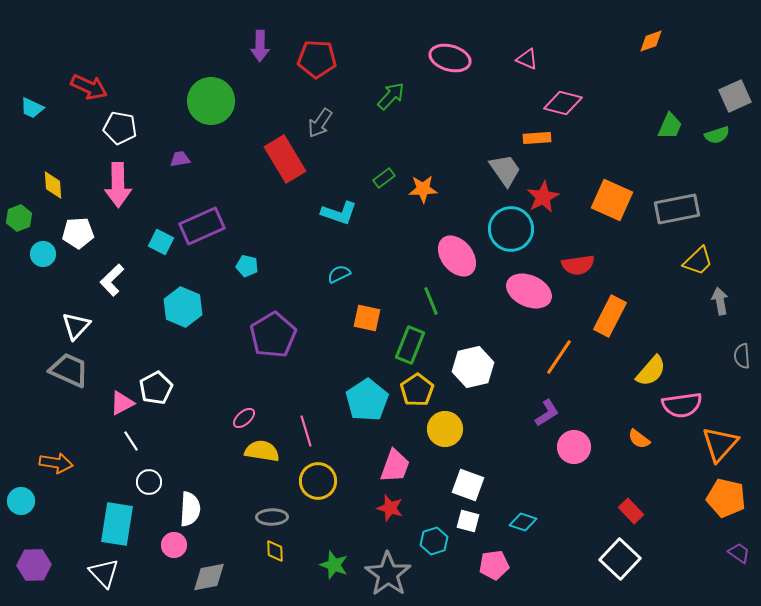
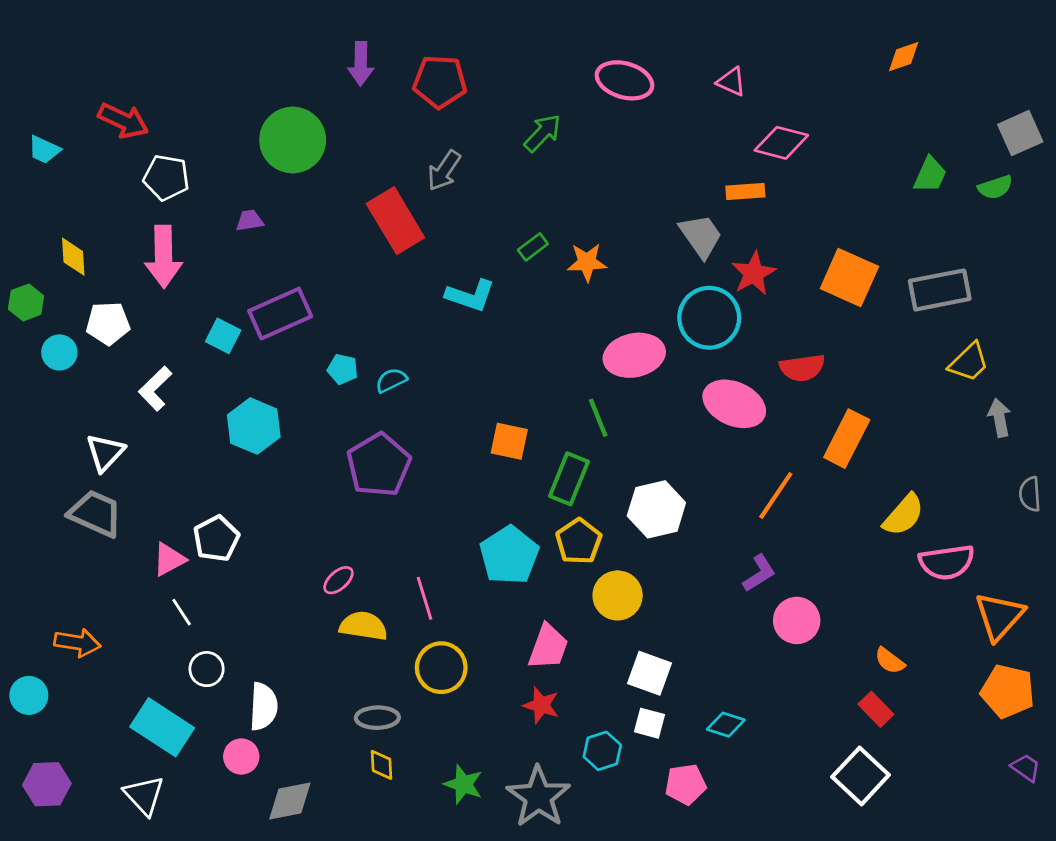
pink ellipse: (457, 256) -> (634, 355), turned -63
cyan semicircle: (339, 274) -> (391, 380), moved
orange semicircle: (639, 439) -> (890, 661), moved
cyan rectangle: (117, 524) -> (162, 727), turned -66

